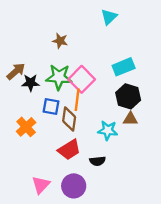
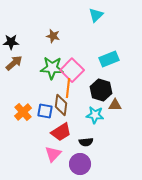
black star: (31, 83) -> (11, 42), moved
black hexagon: (128, 96) -> (101, 90), moved
blue square: (51, 107) -> (45, 111), moved
pink triangle: (41, 185) -> (53, 154), moved
purple circle: (74, 186) -> (80, 164), moved

